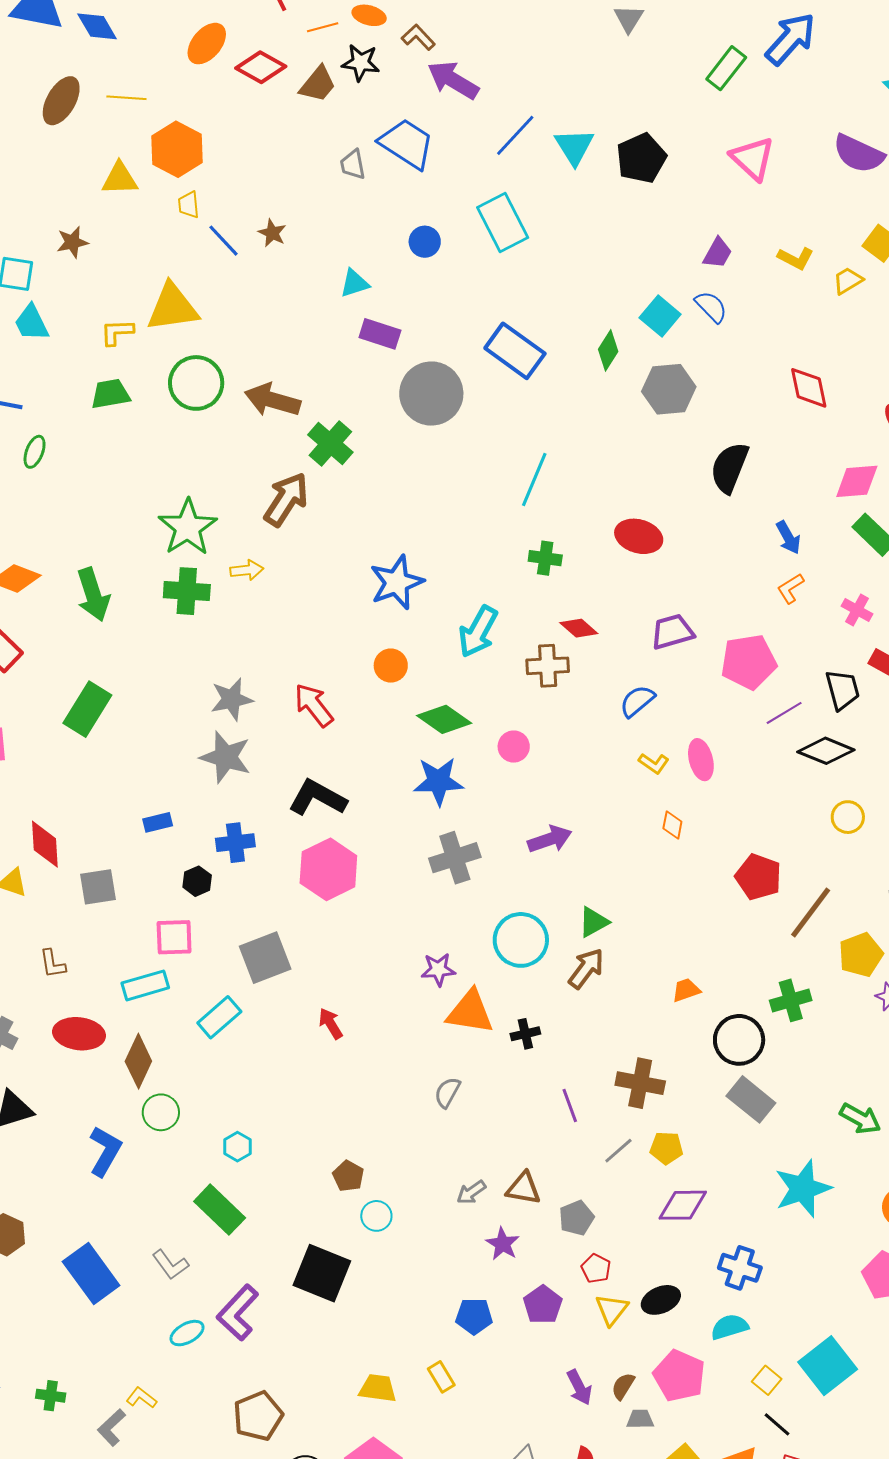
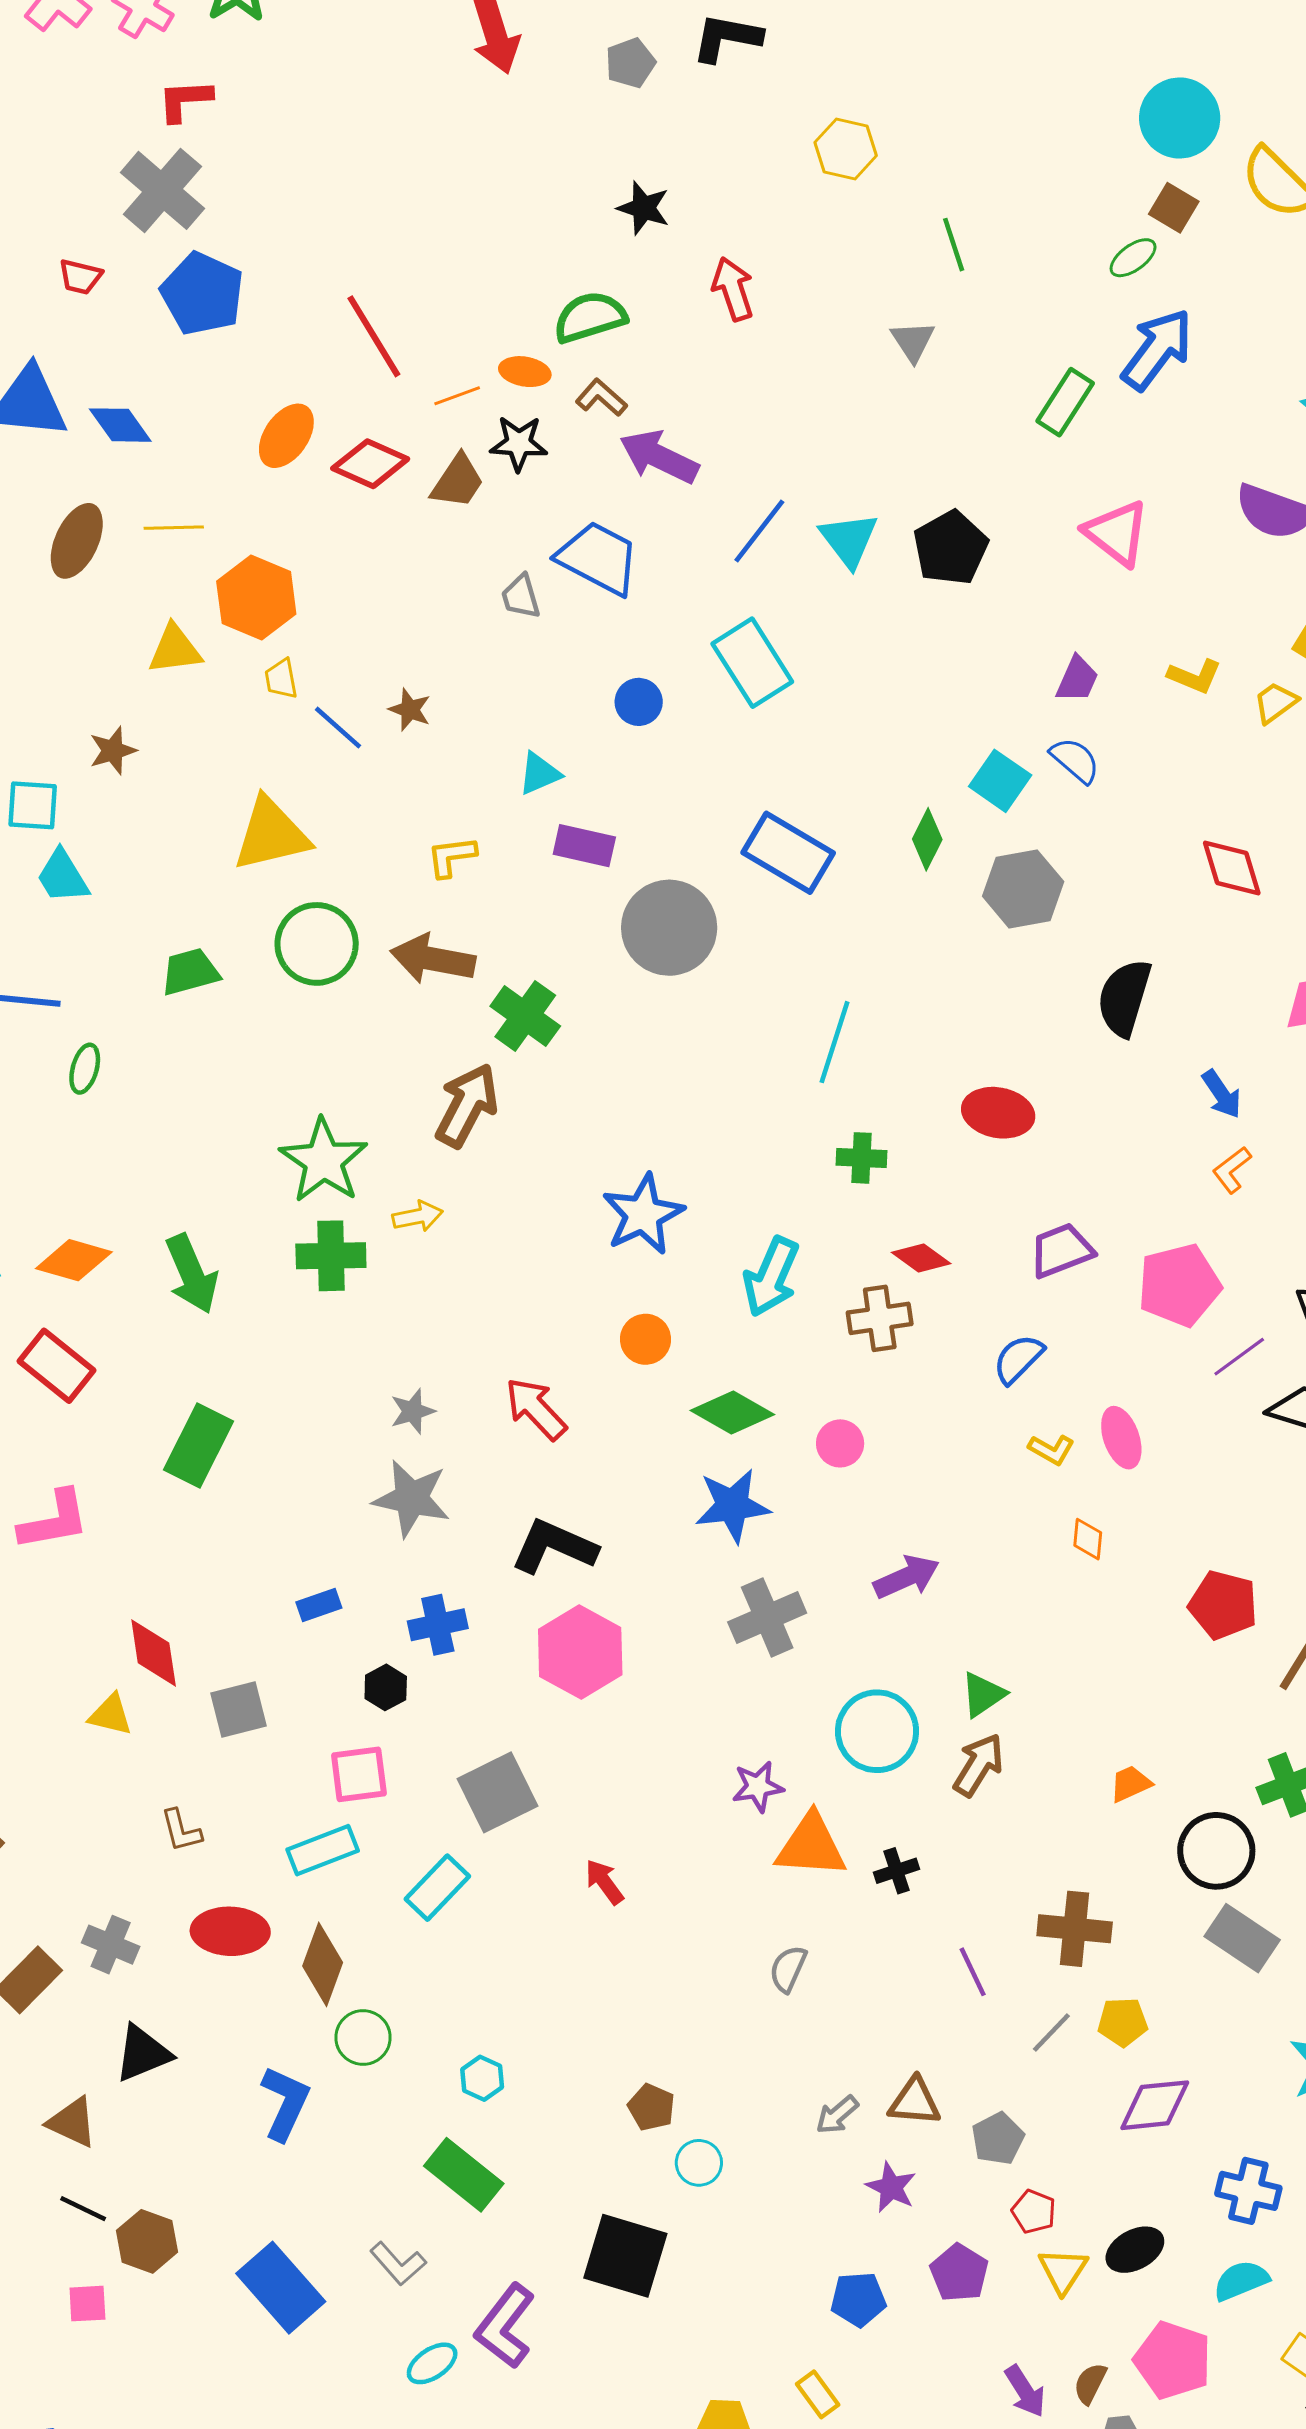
yellow L-shape: (117, 332) -> (451, 857), moved
gray star: (232, 699) -> (413, 1411), size x0.7

